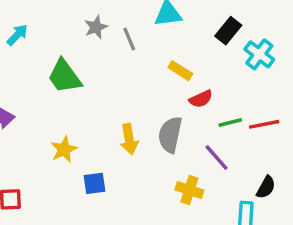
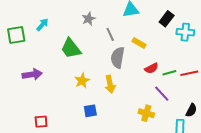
gray line: (129, 39) -> (110, 34), moved
cyan cross: (259, 54) -> (185, 32), turned -30
red semicircle: (201, 99) -> (151, 68), moved
gray semicircle: (170, 135) -> (118, 58), moved
yellow star: (64, 149) -> (82, 81), moved

